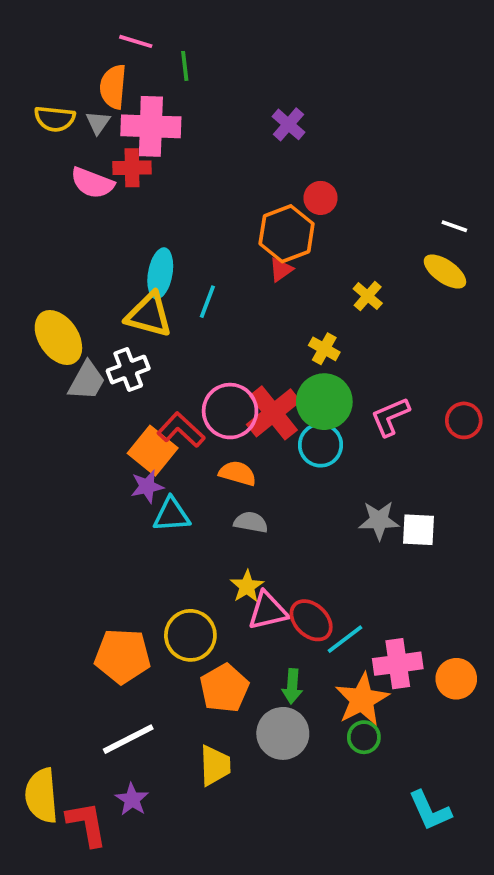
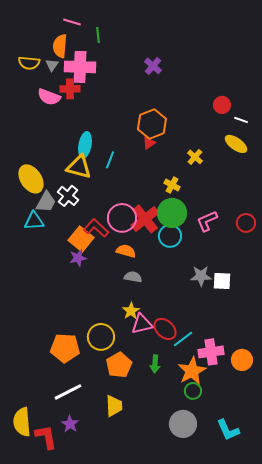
red circle: (321, 198) -> (222, 105), moved
white cross: (128, 370) -> (68, 196), turned -30
cyan triangle: (172, 515) -> (34, 221), moved
gray circle: (283, 733) -> (183, 424), moved

